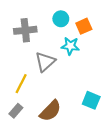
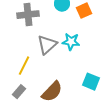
cyan star: (70, 46) -> (71, 42), moved

